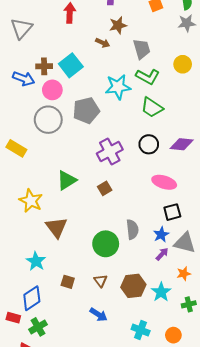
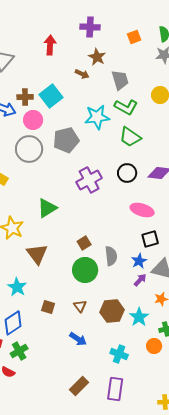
brown star: (118, 25) -> (97, 57), turned -30
brown square: (105, 188) -> (84, 243), moved
orange circle: (173, 335) -> (154, 346), moved

